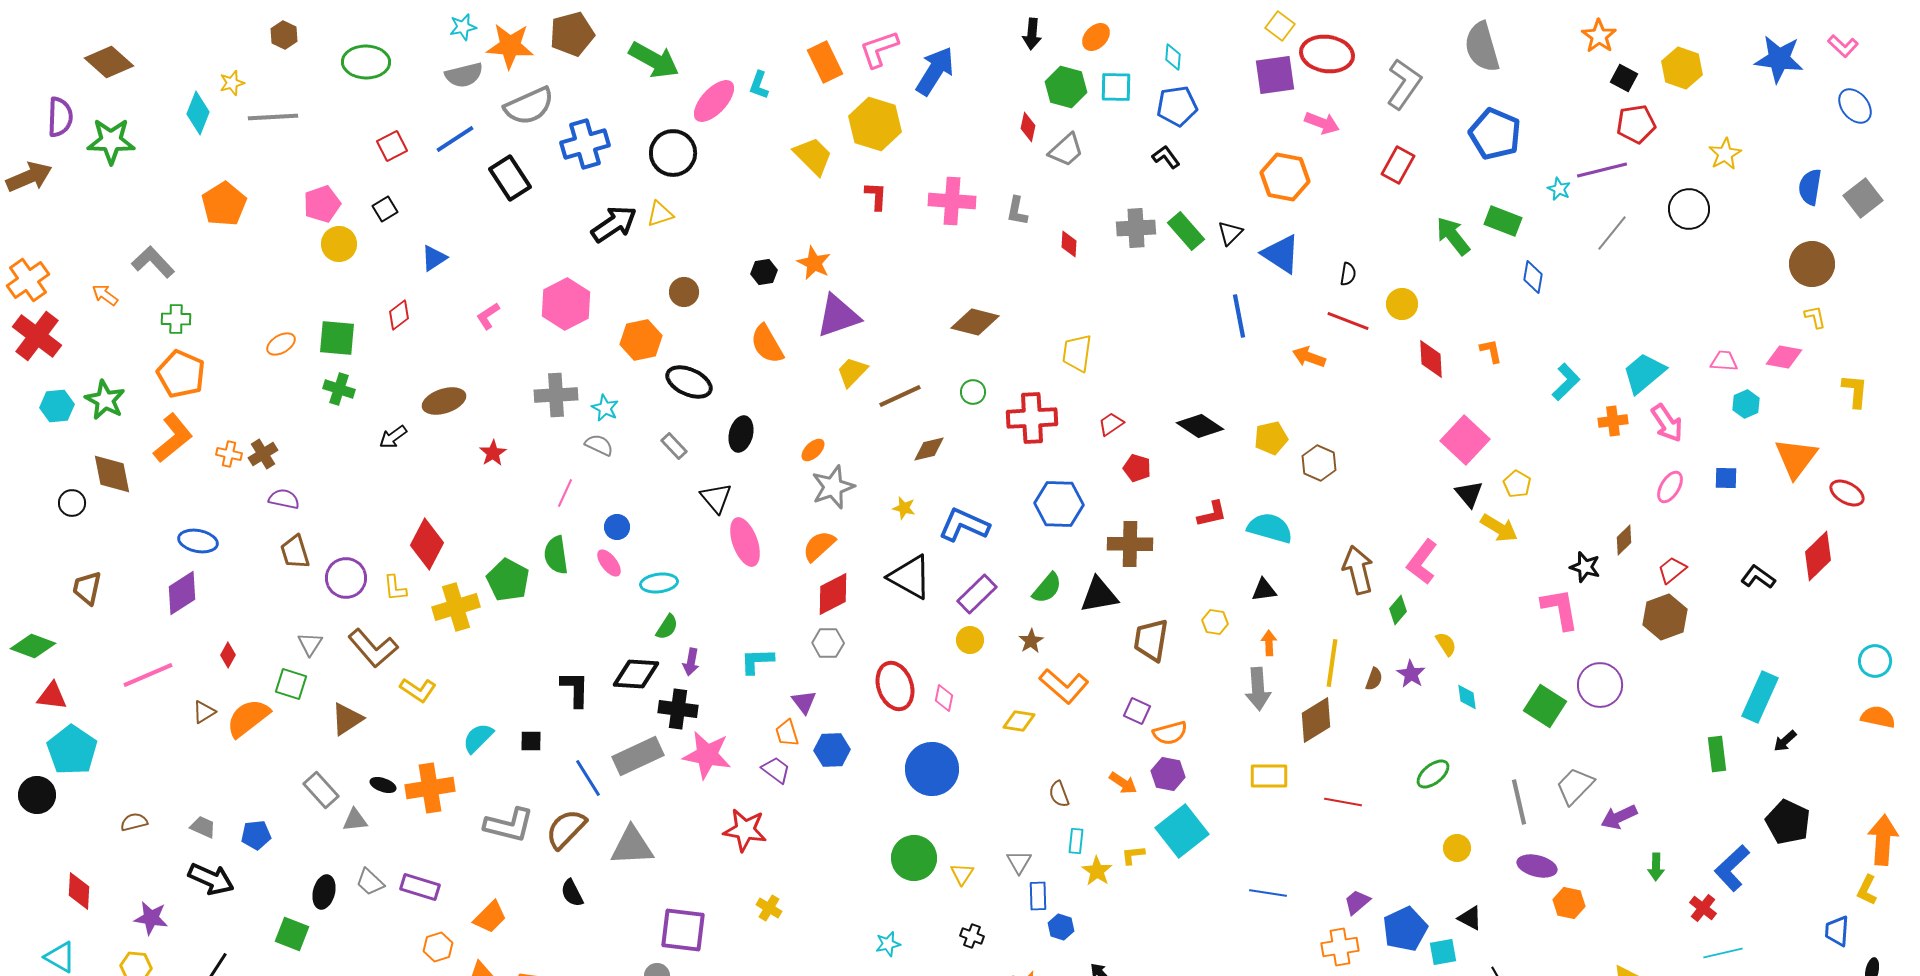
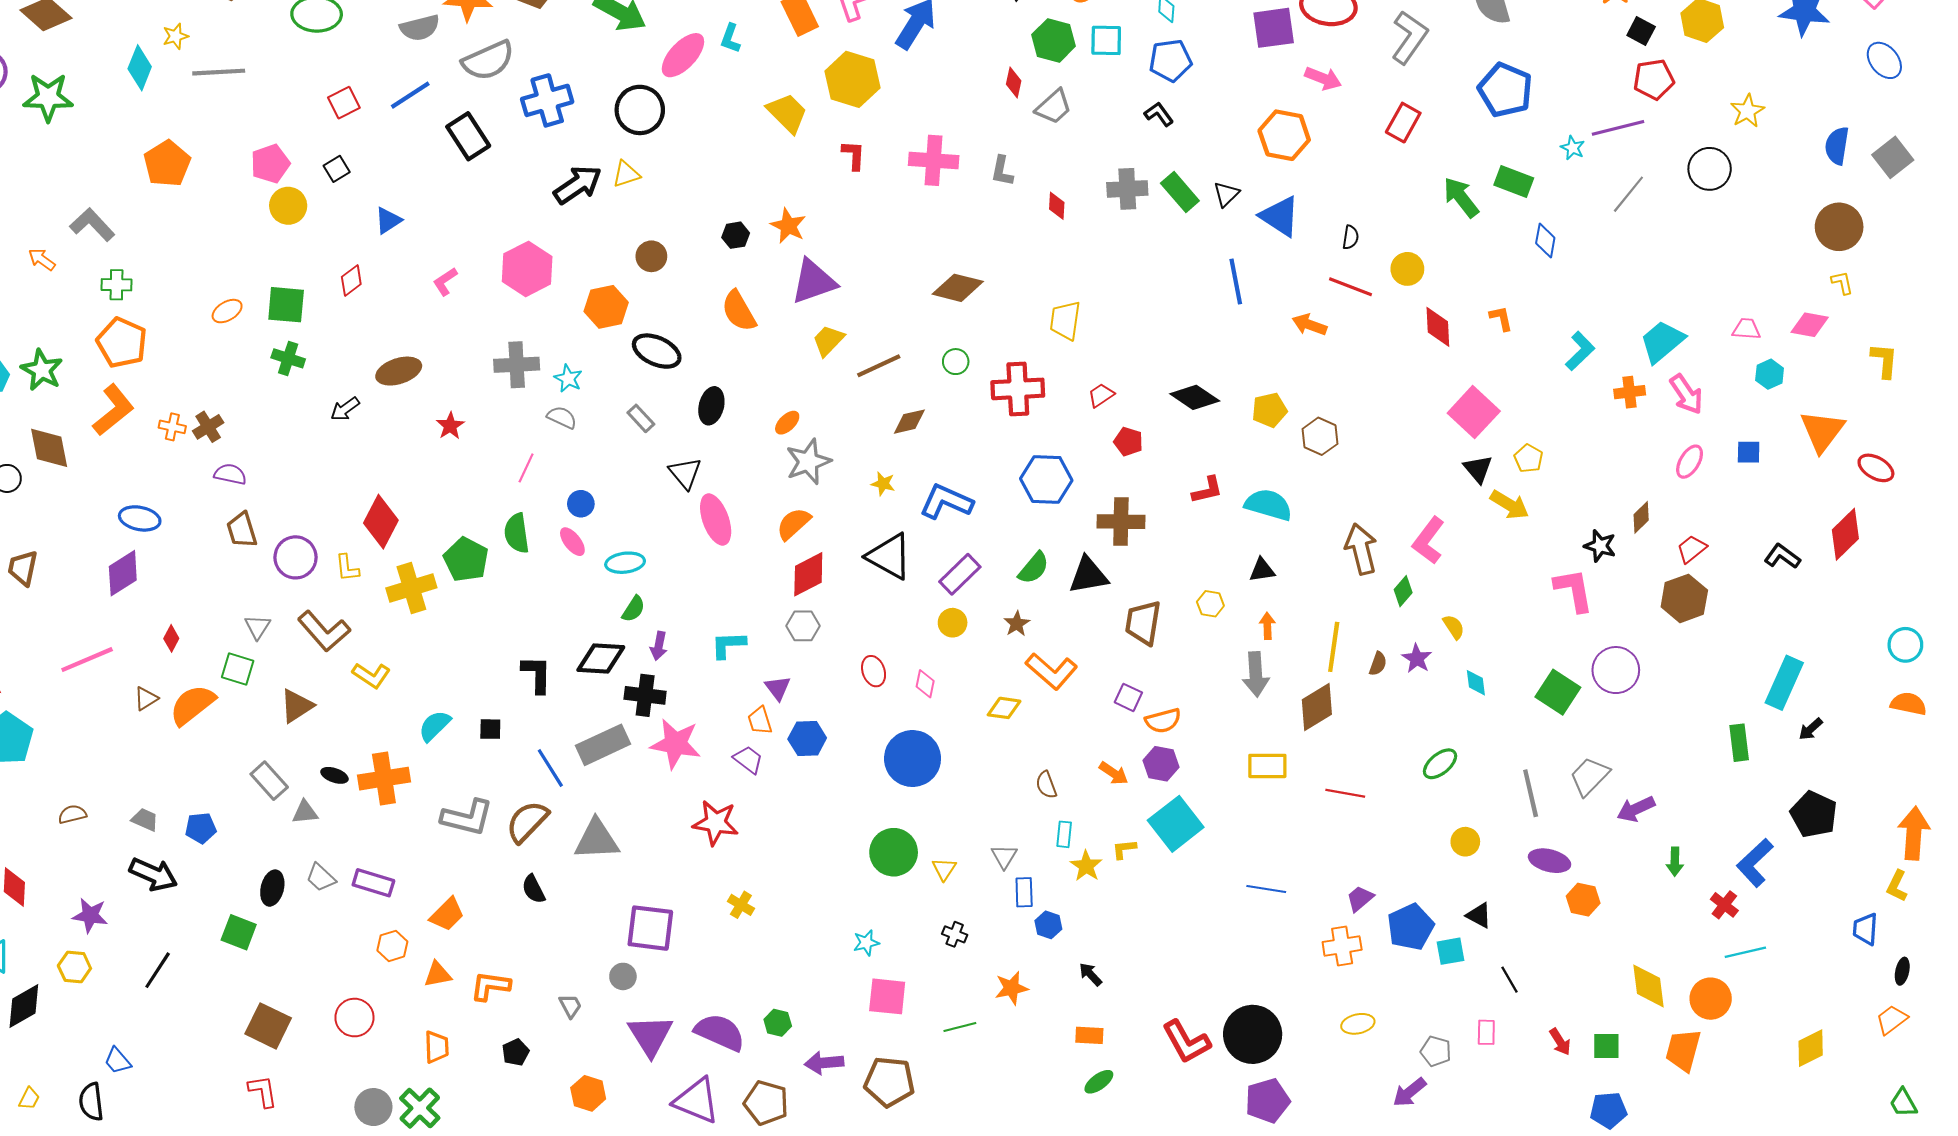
red ellipse: (895, 686) -> (874, 671), size x0.6

